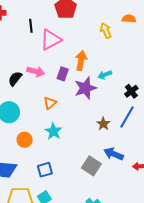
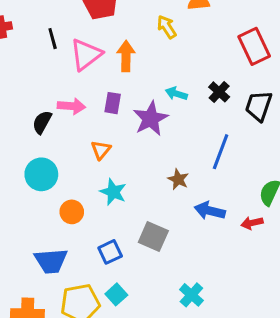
orange arrow: (81, 61) -> (126, 56), moved
cyan arrow: (105, 75) -> (176, 94), turned 48
black cross: (131, 91) -> (219, 92), moved
brown star: (103, 124) -> (178, 179), moved
gray square: (91, 166) -> (153, 236), moved

